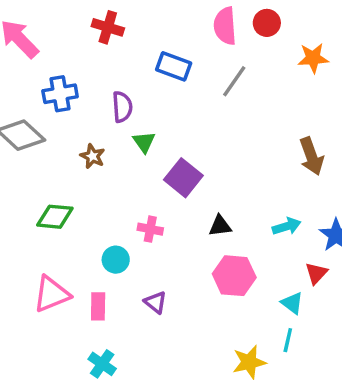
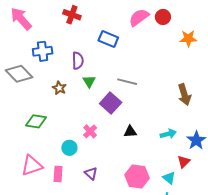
pink semicircle: (225, 26) -> (139, 17), turned 55
gray line: (234, 81) -> (127, 82), moved, turned 66
pink cross: (150, 229) -> (90, 131), turned 32
pink hexagon: (234, 276) -> (137, 177), moved

